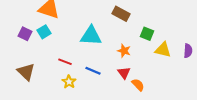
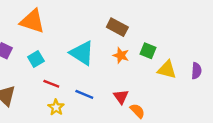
cyan square: (44, 32) -> (36, 59), moved
cyan triangle: (91, 36) -> (82, 53), turned 30
orange star: (124, 51) -> (121, 55), moved

